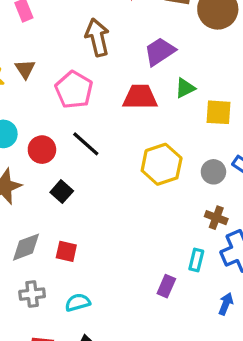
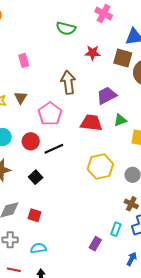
black line: (86, 144) -> (54, 149), turned -72
red circle: (42, 150) -> (31, 141), moved

